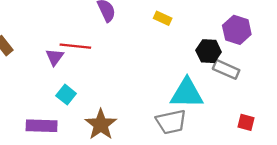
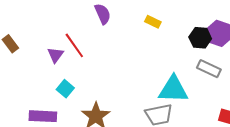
red line: (75, 46) -> (74, 45), turned 48
black hexagon: (209, 51) -> (200, 38), moved

